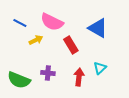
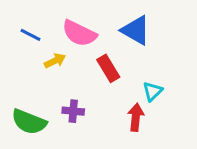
blue triangle: (98, 28) -> (136, 30), moved
cyan triangle: (100, 68) -> (152, 91), moved
red arrow: (79, 77) -> (136, 117), moved

